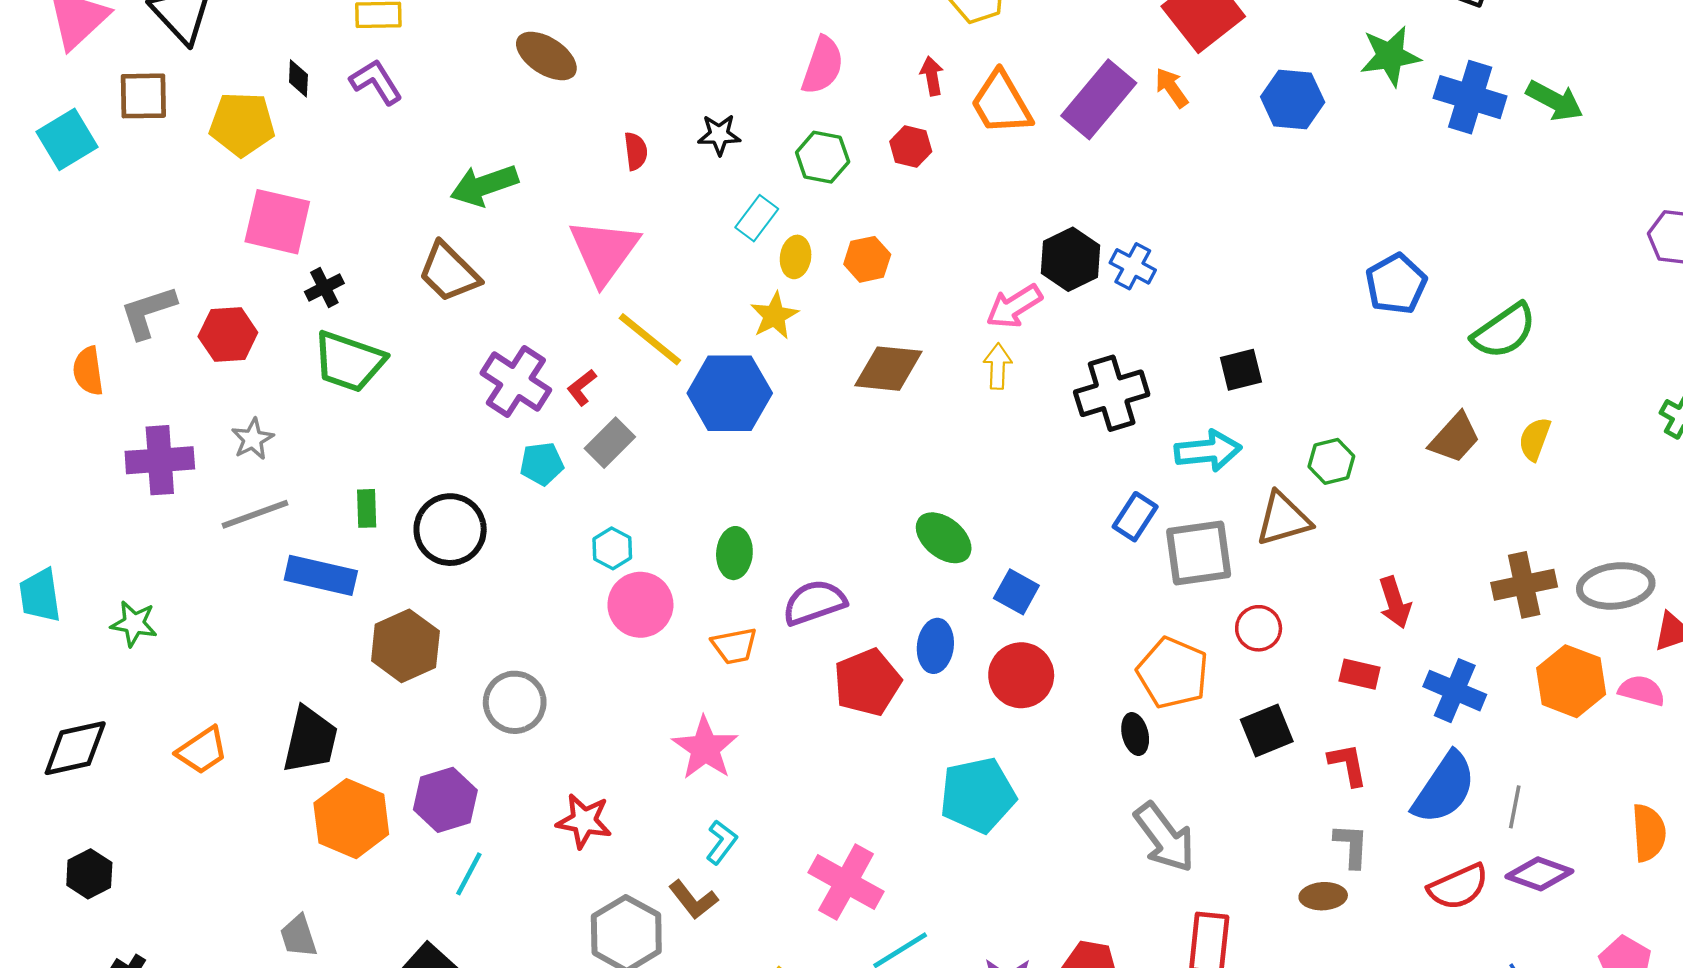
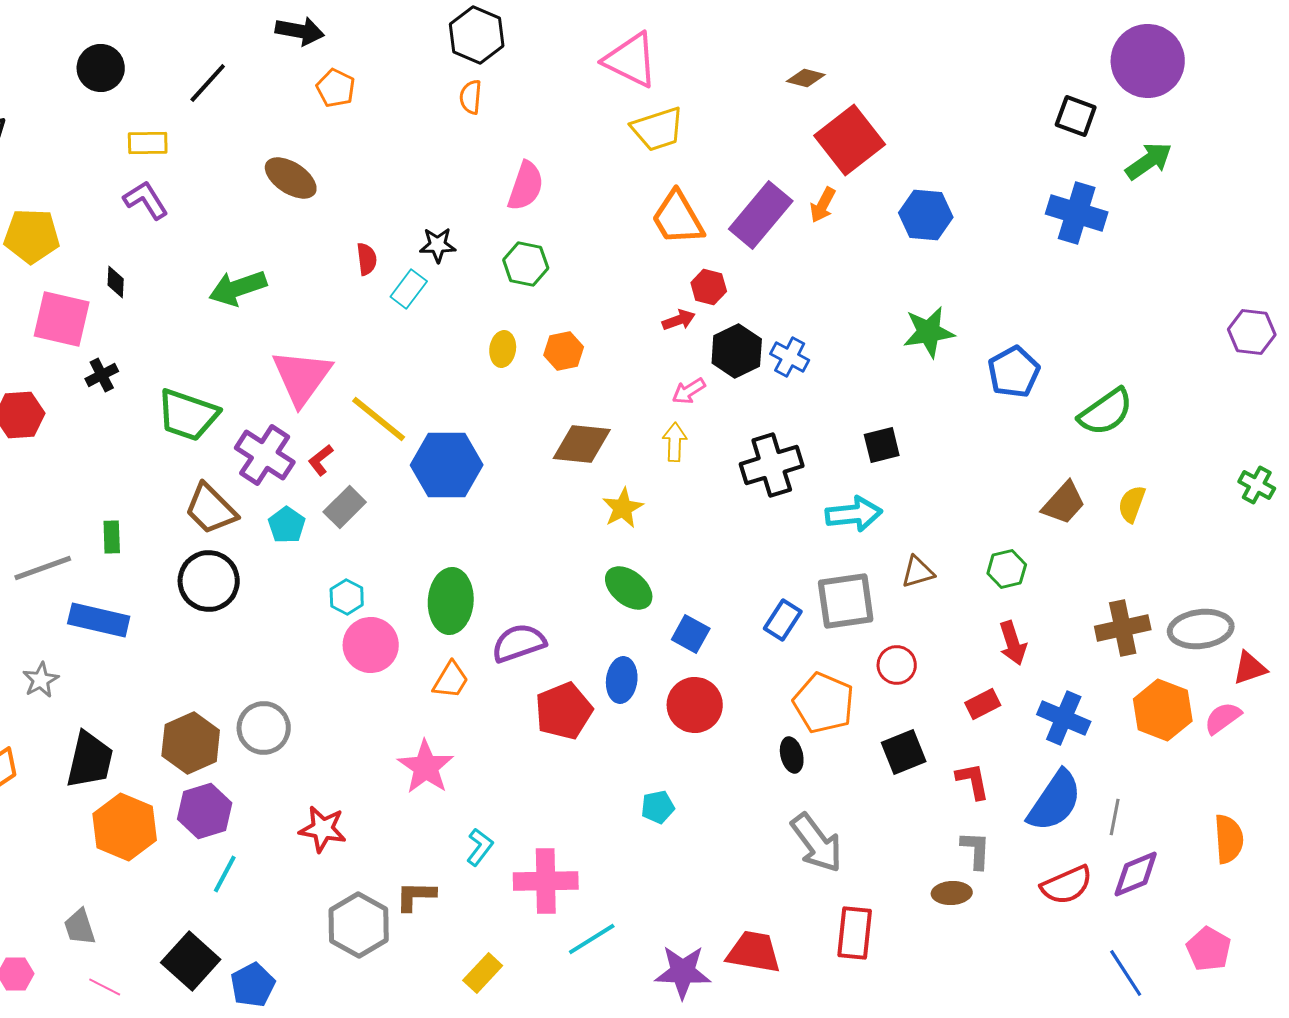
green star: (1390, 56) -> (929, 332), moved
red arrow: (932, 76) -> (679, 320), moved, turned 80
black diamond: (298, 78) -> (116, 282), moved
orange arrow: (1172, 88) -> (823, 205), turned -117
green arrow: (1555, 101) -> (1149, 161), moved, turned -63
red hexagon: (911, 146) -> (709, 287), moved
cyan rectangle: (757, 218) -> (409, 289), moved
pink triangle: (604, 251) -> (302, 377), moved
brown trapezoid: (449, 272) -> (211, 509), moved
pink arrow: (1014, 306) -> (689, 391), size x0.7
yellow star: (774, 316) -> (623, 508), moved
green trapezoid: (349, 362) -> (188, 415), moved
gray star: (253, 439) -> (41, 680), moved
green hexagon: (1331, 461) -> (1007, 569), moved
cyan pentagon: (542, 464) -> (287, 525), turned -30
green rectangle: (367, 508) -> (112, 537), moved
blue rectangle: (1135, 517) -> (783, 620), moved
brown triangle: (1283, 519) -> (918, 572), size x0.7
green ellipse: (734, 553) -> (451, 601), size x1.5
brown hexagon: (405, 646) -> (191, 743), moved
orange trapezoid: (734, 646) -> (451, 680), turned -48
red rectangle: (1360, 674) -> (983, 704), turned -40
pink semicircle: (1642, 691) -> (1223, 718), turned -51
cyan pentagon: (978, 795) -> (658, 807), size x0.5
cyan L-shape: (722, 842) -> (480, 847), moved
purple diamond: (1539, 874) -> (1136, 874), turned -42
pink cross: (846, 882) -> (546, 881), turned -30
brown L-shape: (693, 900) -> (416, 896), turned 129

